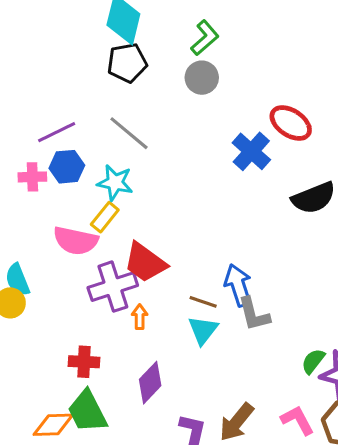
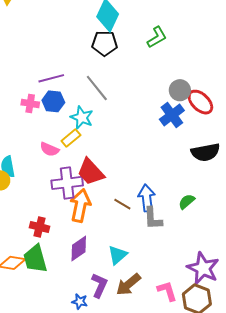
gray circle: (202, 78) -> (180, 90), moved
pink semicircle: (76, 241) -> (49, 149), size x0.7
orange arrow: (140, 317) -> (80, 206), size x2.0
cyan triangle: (203, 330) -> (117, 255), moved
green semicircle: (313, 361) -> (187, 202), moved

